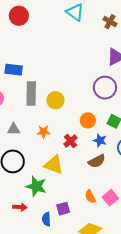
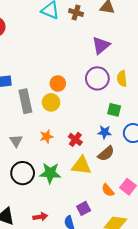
brown cross: (110, 22) -> (76, 13), moved
orange circle: (88, 120) -> (58, 83), moved
gray triangle: (14, 129) -> (16, 141), turned -48
yellow triangle: (54, 165) -> (81, 166), moved
green star: (36, 186) -> (50, 173), moved

